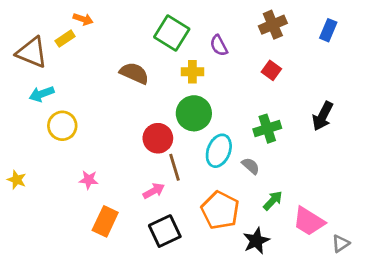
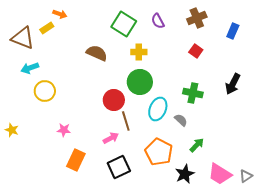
blue rectangle: (328, 30) -> (233, 31), moved
purple semicircle: (219, 45) -> (158, 21), moved
green cross: (267, 129) -> (193, 93), turned 30
pink trapezoid: (309, 221) -> (220, 174), moved

